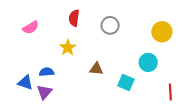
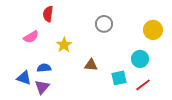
red semicircle: (74, 18) -> (48, 14), moved
pink semicircle: (31, 28) -> (31, 37), moved
cyan square: (126, 83) -> (119, 78), turned -35
red line: (170, 92) -> (143, 85), moved, turned 56

